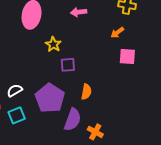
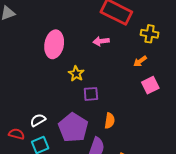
pink square: (127, 56) -> (150, 85), turned -30

